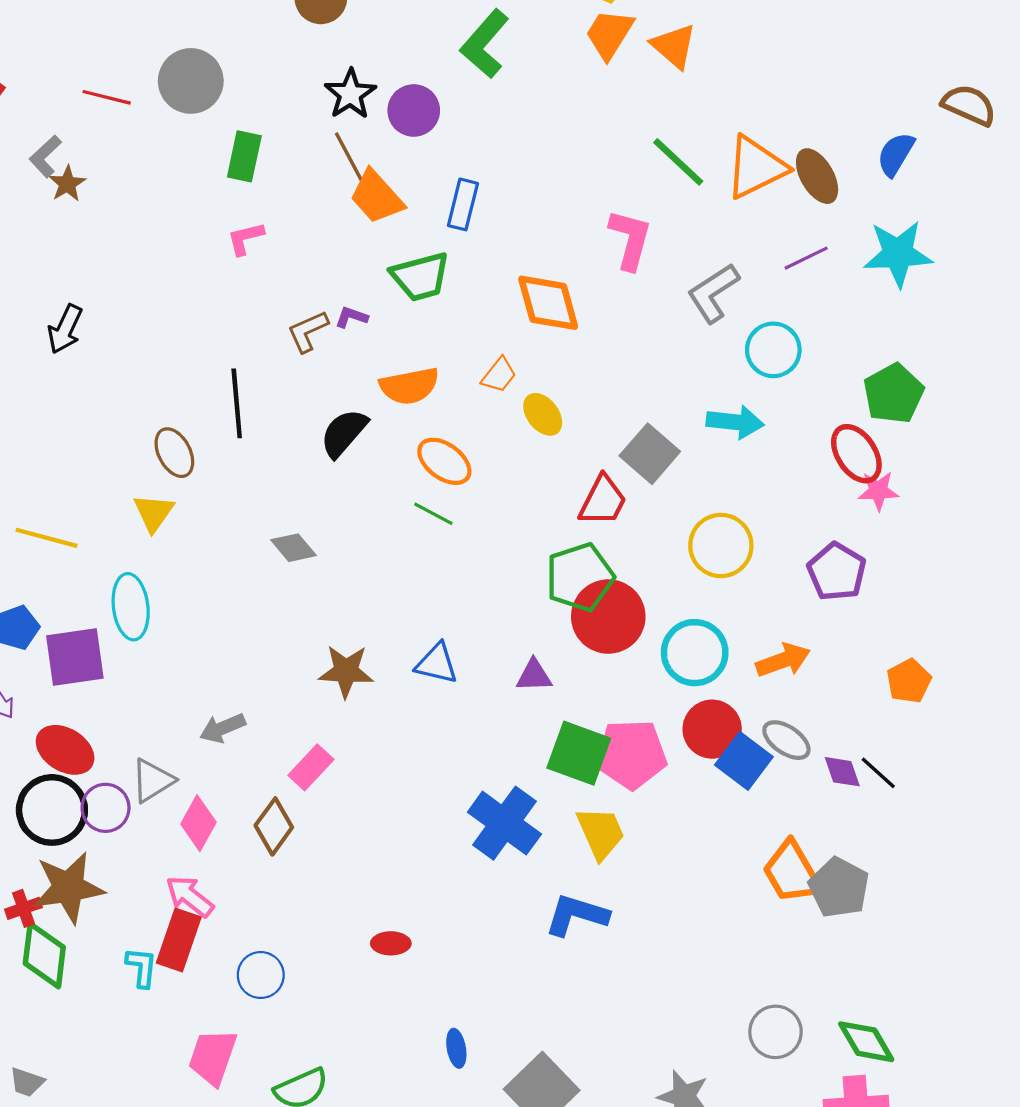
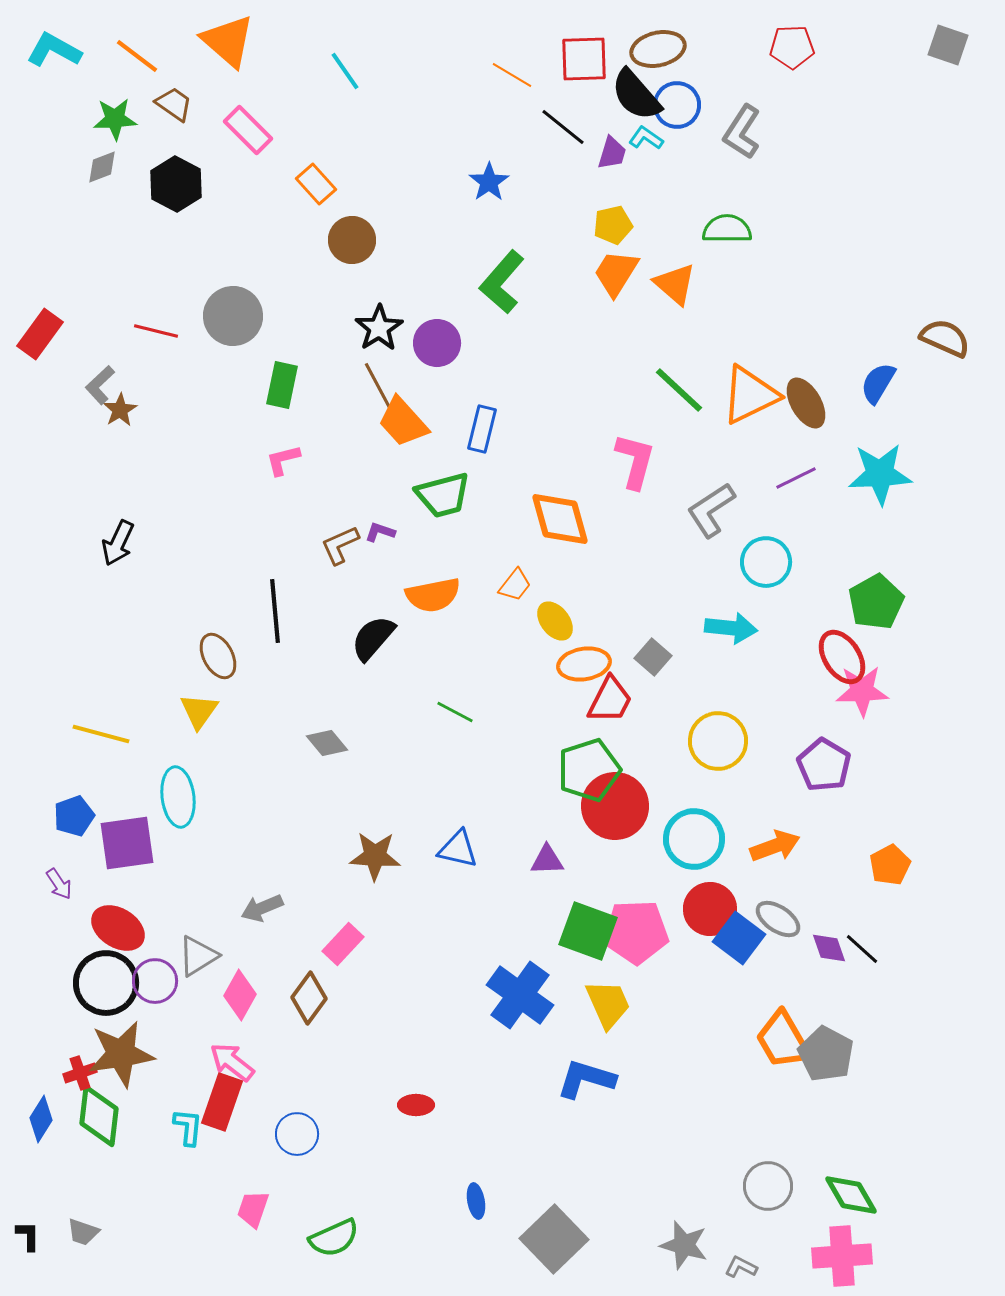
gray square: (650, 454) -> (653, 657), size x0.7
orange ellipse: (444, 461) -> (584, 664), moved, turned -45
pink star: (878, 491) -> (862, 691), size x1.4
pink trapezoid: (213, 1057) -> (253, 1209), size x0.7

